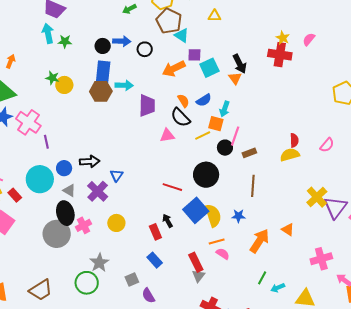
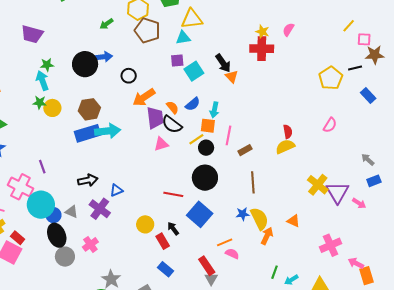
yellow triangle: (214, 16) -> (192, 19), size x1.6
cyan arrow: (48, 33) -> (42, 81), moved
cyan triangle: (182, 35) -> (183, 38), moved, turned -35
black circle: (103, 46) -> (85, 64), size x1.6
black circle: (145, 49) -> (129, 76), moved
orange arrow: (174, 69) -> (144, 97), moved
blue rectangle: (103, 73) -> (87, 133), moved, turned 75
orange triangle: (235, 78) -> (232, 77), moved
cyan arrow: (124, 85) -> (108, 131), moved, size x1.4
purple trapezoid: (147, 106) -> (155, 118), moved
pink cross: (28, 122) -> (20, 187), moved
pink semicircle: (327, 145) -> (330, 125), moved
black circle: (225, 148) -> (206, 148), moved
blue circle: (64, 168) -> (53, 215), moved
blue triangle: (117, 175) -> (116, 190), turned 40
red rectangle: (15, 195) -> (18, 238), moved
black ellipse: (65, 213) -> (57, 235), moved
yellow semicircle: (213, 216) -> (259, 219), moved
yellow circle: (116, 223) -> (145, 224), moved
gray circle: (57, 234) -> (65, 257), size x0.7
orange arrow: (259, 241) -> (267, 236), size x0.7

